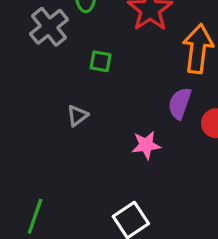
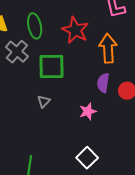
green square: (101, 61) -> (51, 67), size x2.0

